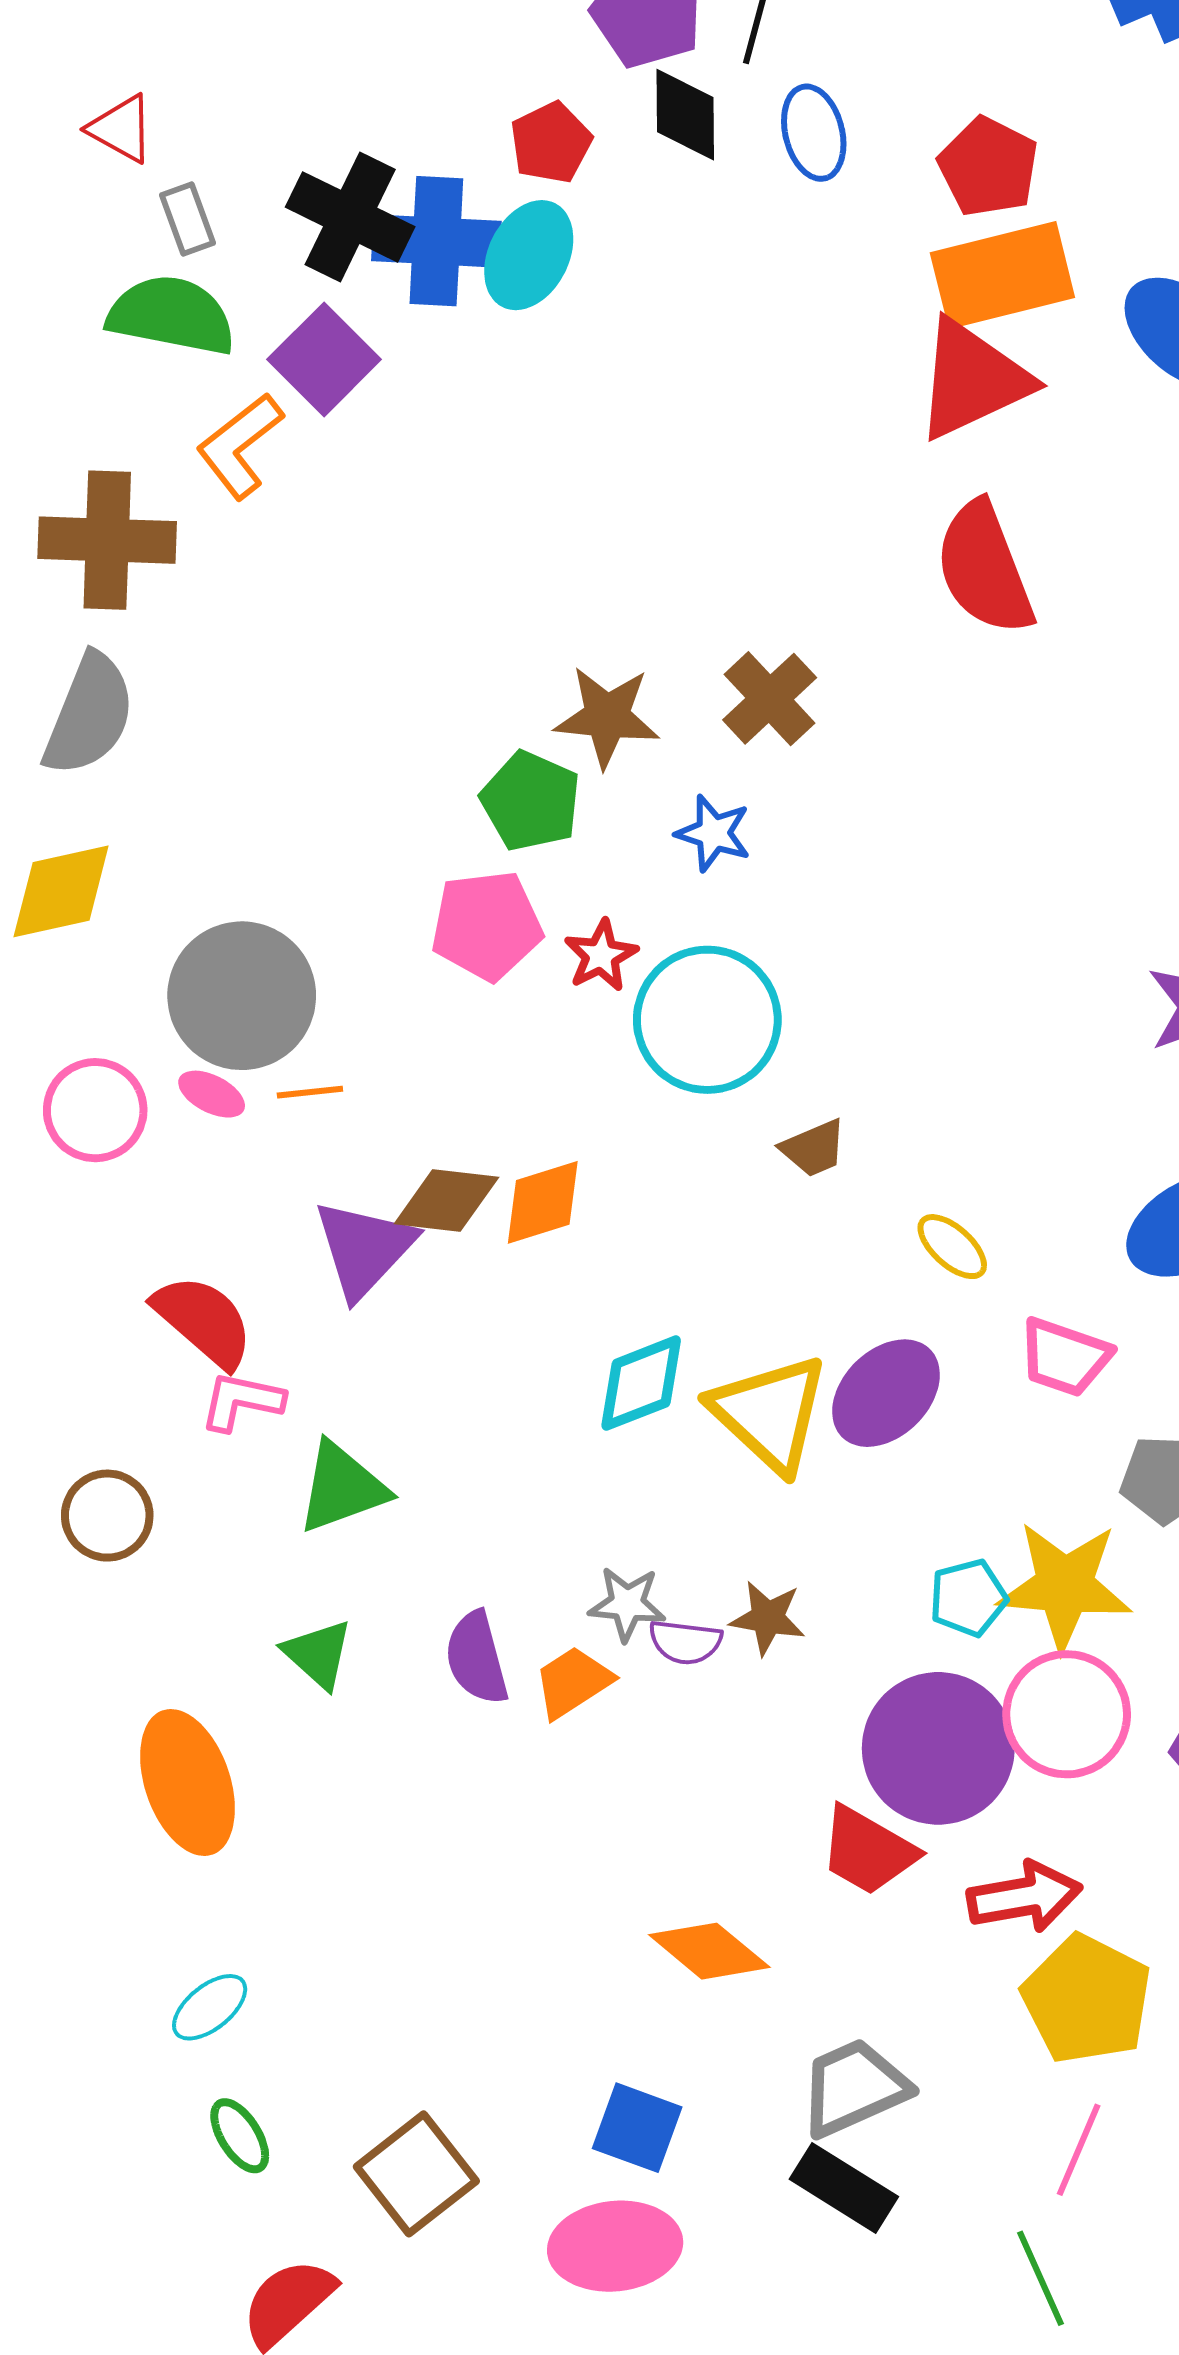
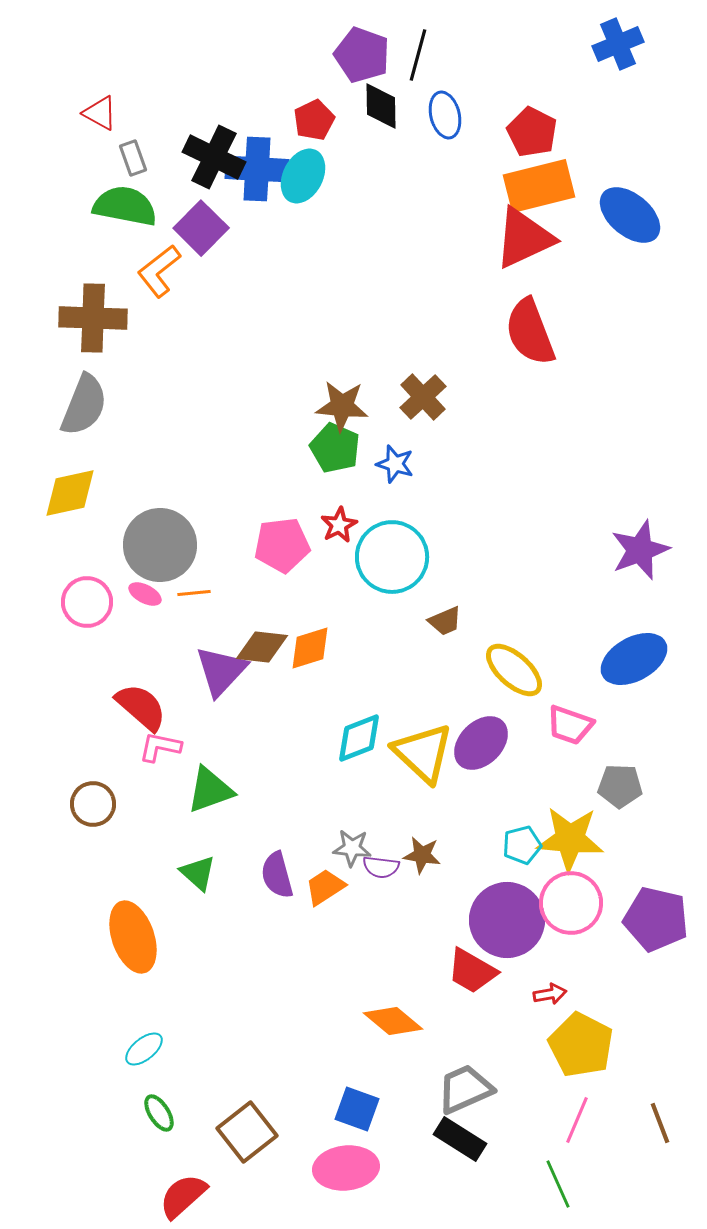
green pentagon: (531, 801) -> (335, 448), moved
pink pentagon: (487, 925) -> (282, 545), moved
yellow ellipse: (952, 1247) -> (514, 670), size x1.6
red arrow: (1024, 1897) -> (550, 994), size x0.6

